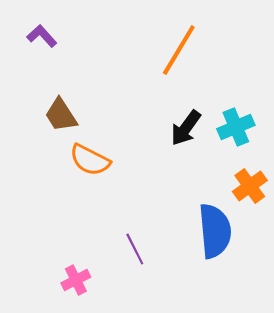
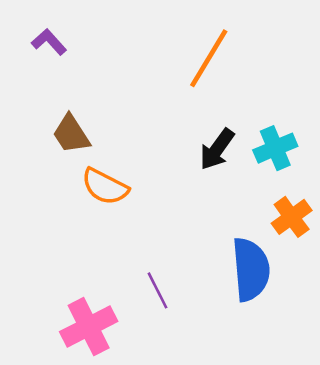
pink cross: (76, 280) -> (89, 327), size x1.6

